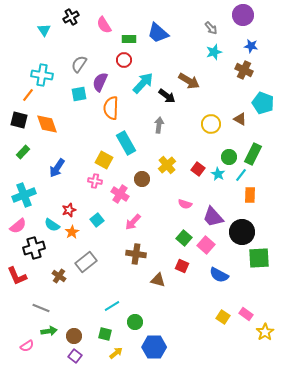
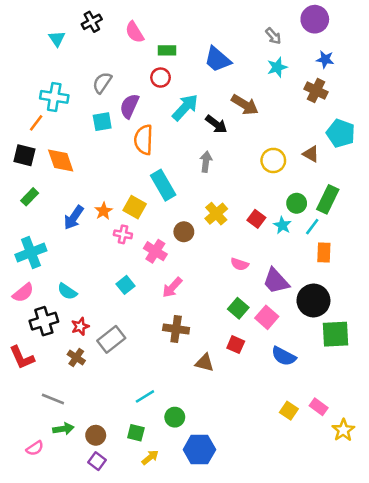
blue trapezoid: (158, 33) -> (218, 59), moved
red star: (69, 210) -> (80, 326), moved
orange star: (72, 232) -> (103, 211), moved

